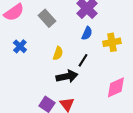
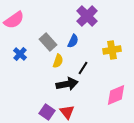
gray rectangle: (47, 18) -> (48, 42), moved
blue semicircle: (87, 33) -> (73, 41), moved

